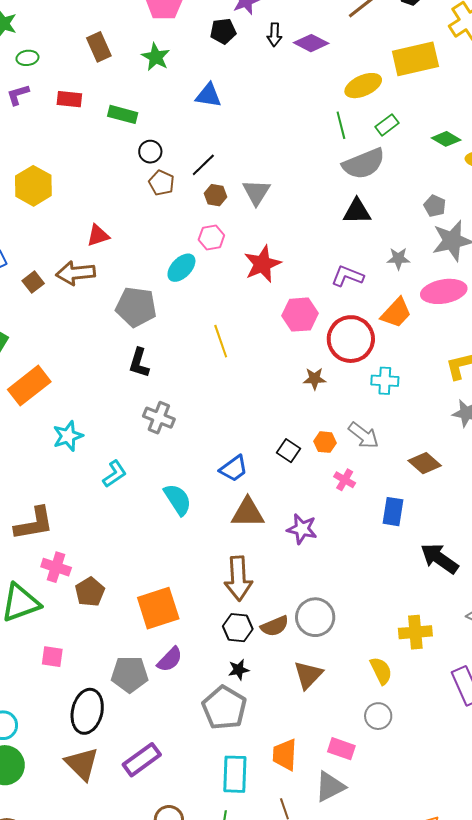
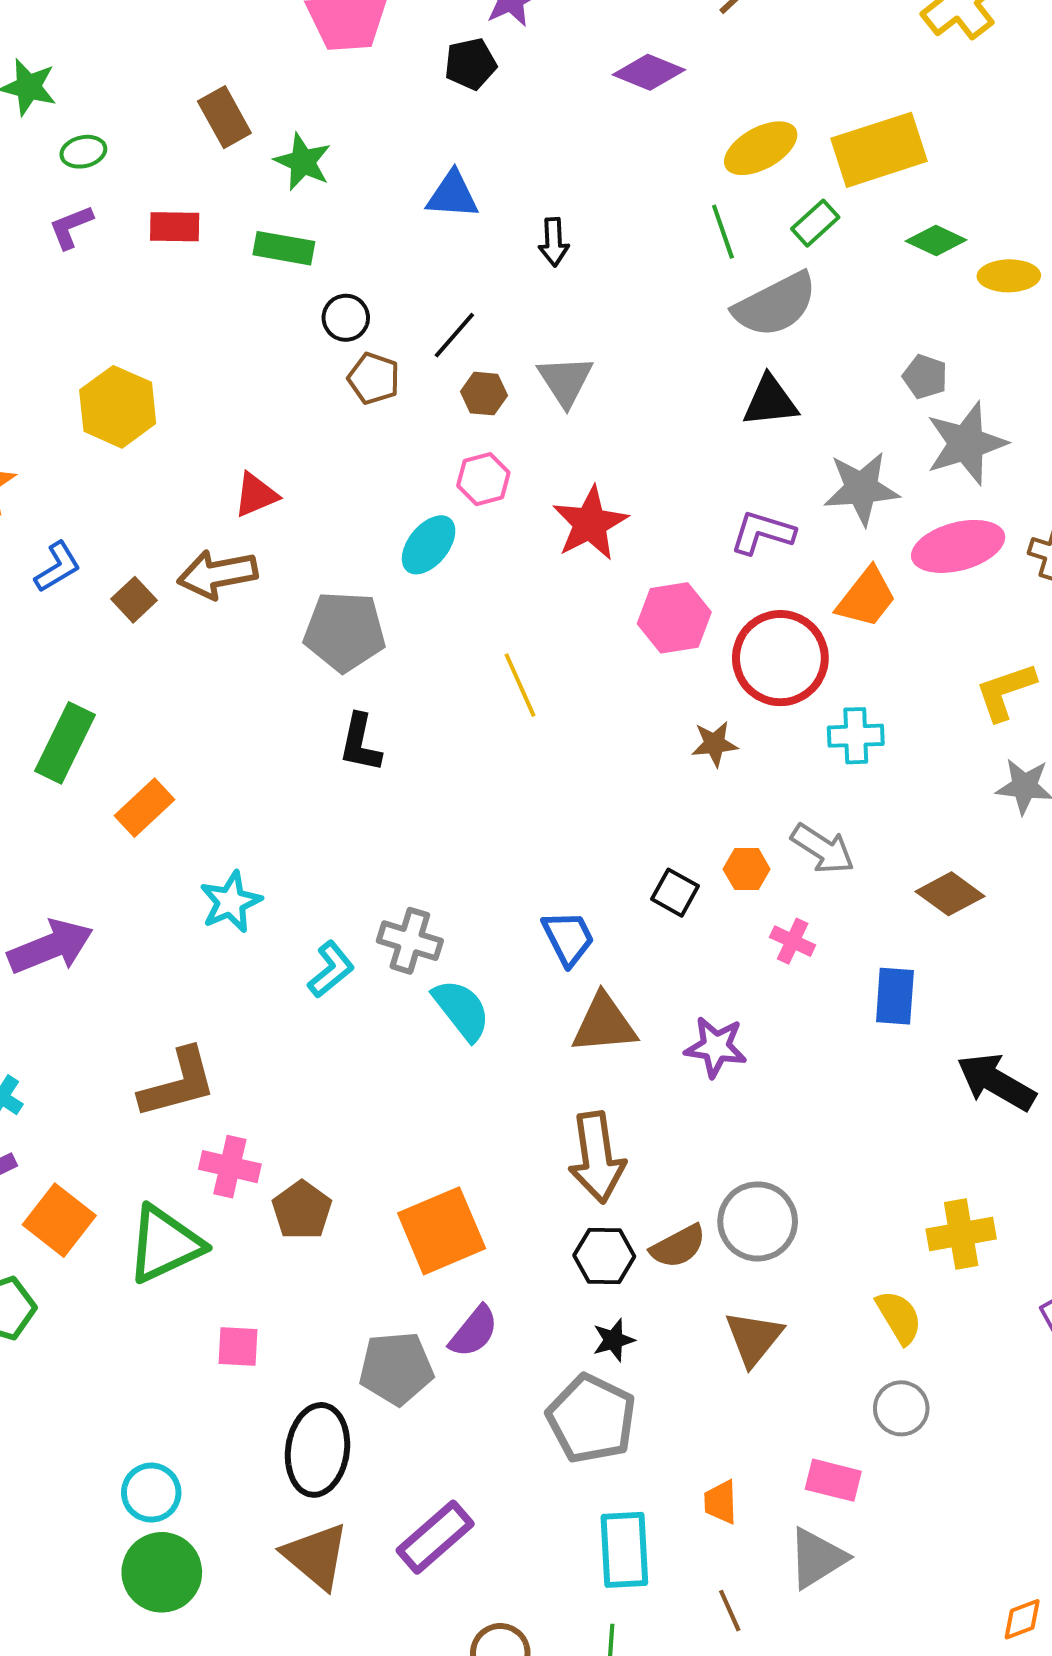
black arrow: (274, 35) -> (554, 242), moved
green star: (156, 57) -> (303, 162), moved
yellow rectangle: (415, 59) -> (879, 150), moved
gray star: (398, 259) -> (861, 489), size x1.6
orange rectangle: (29, 386) -> (145, 808), size x0.7
gray cross: (159, 418) -> (410, 941), moved
blue trapezoid: (234, 469) -> (568, 938), turned -76
orange trapezoid: (285, 755) -> (721, 1502), size x0.7

